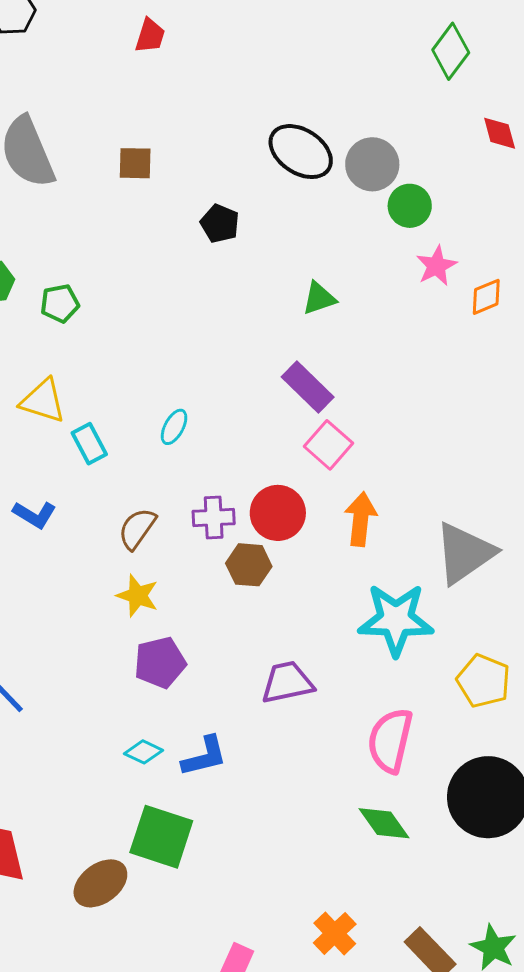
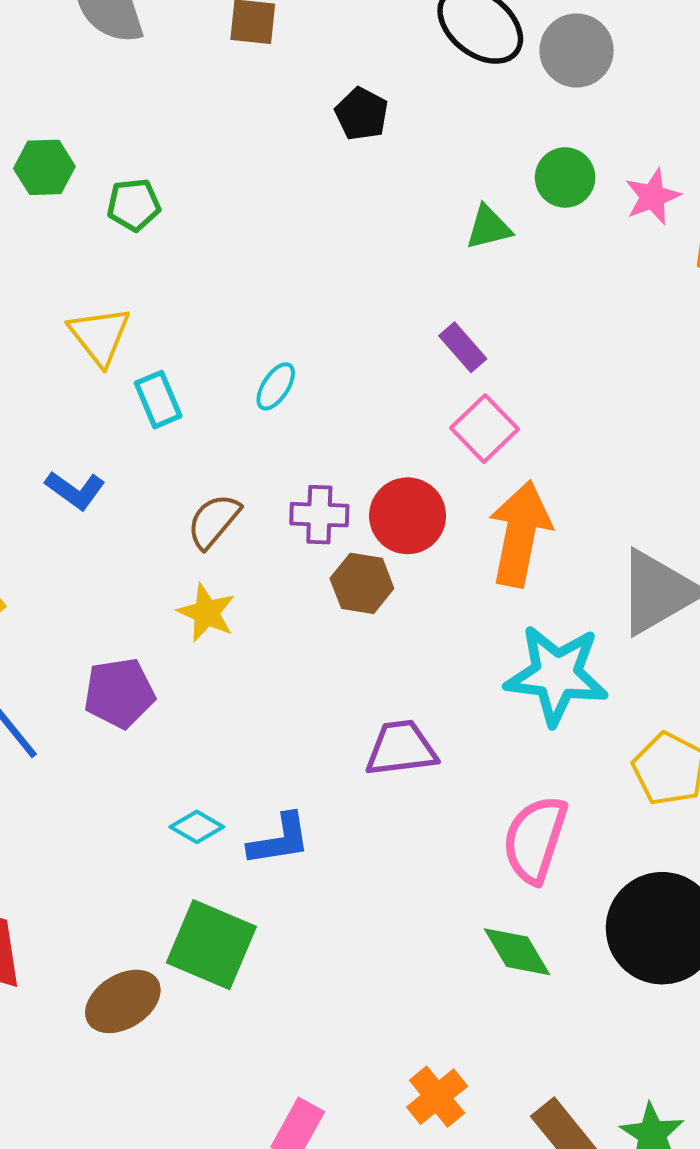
green circle: (410, 206) -> (565, 177), moved
purple rectangle: (308, 387) -> (463, 347), size x0.7
yellow triangle: (43, 401) -> (100, 336), turned 30
orange arrow: (361, 519) -> (520, 534), size x1.4
purple pentagon: (160, 663) -> (119, 693), moved

